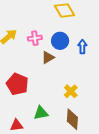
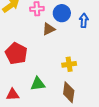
yellow cross: (71, 91) -> (69, 64), turned 32

